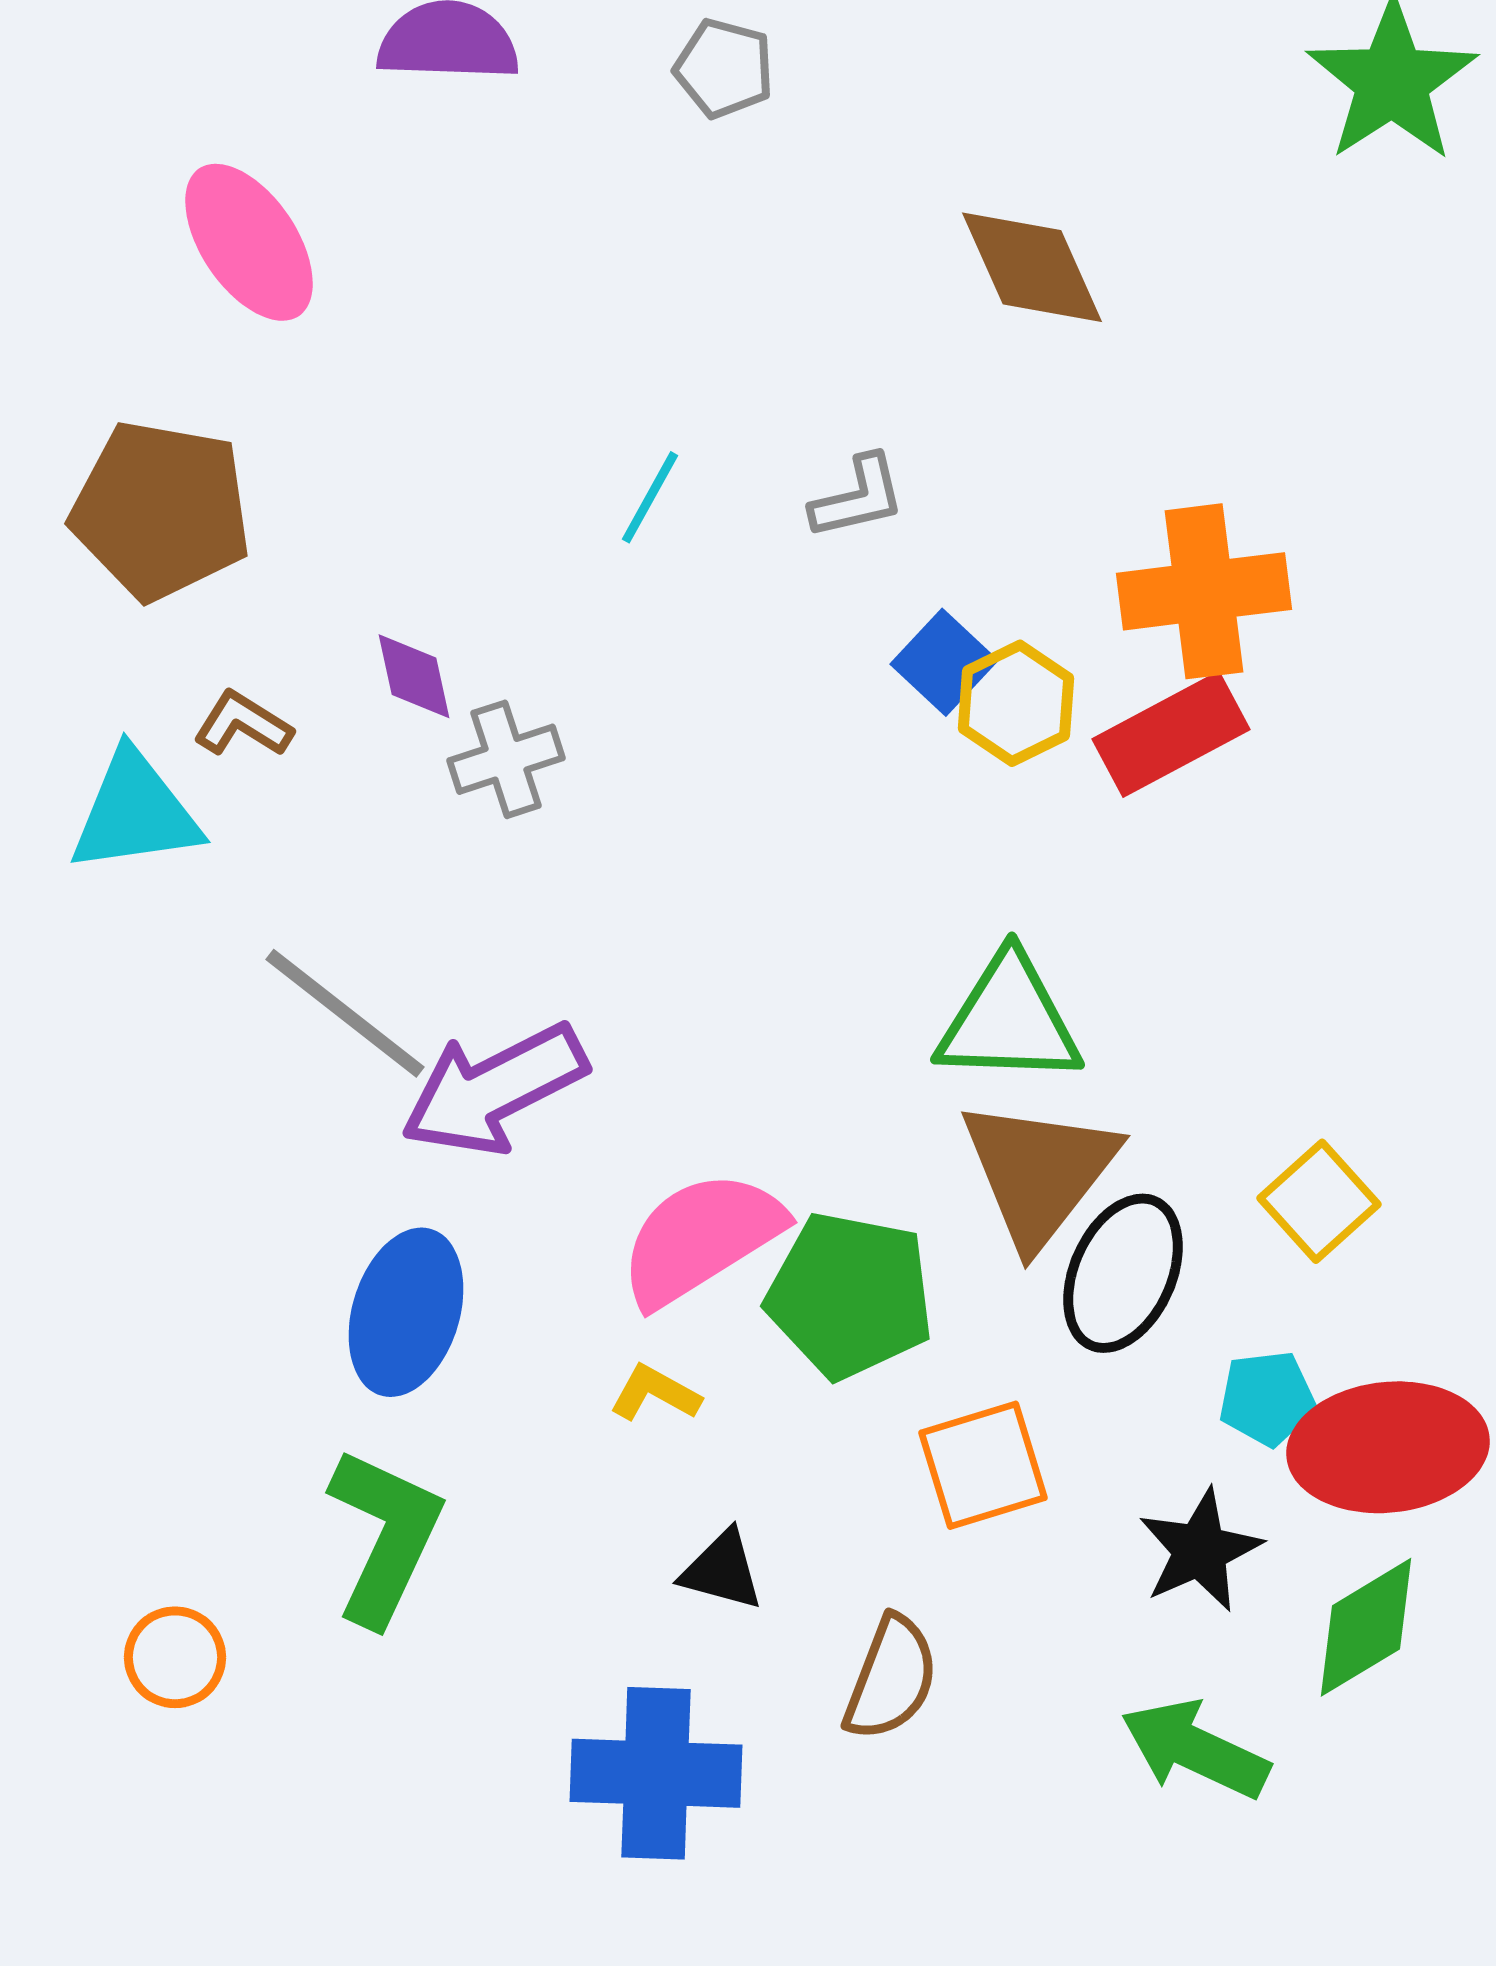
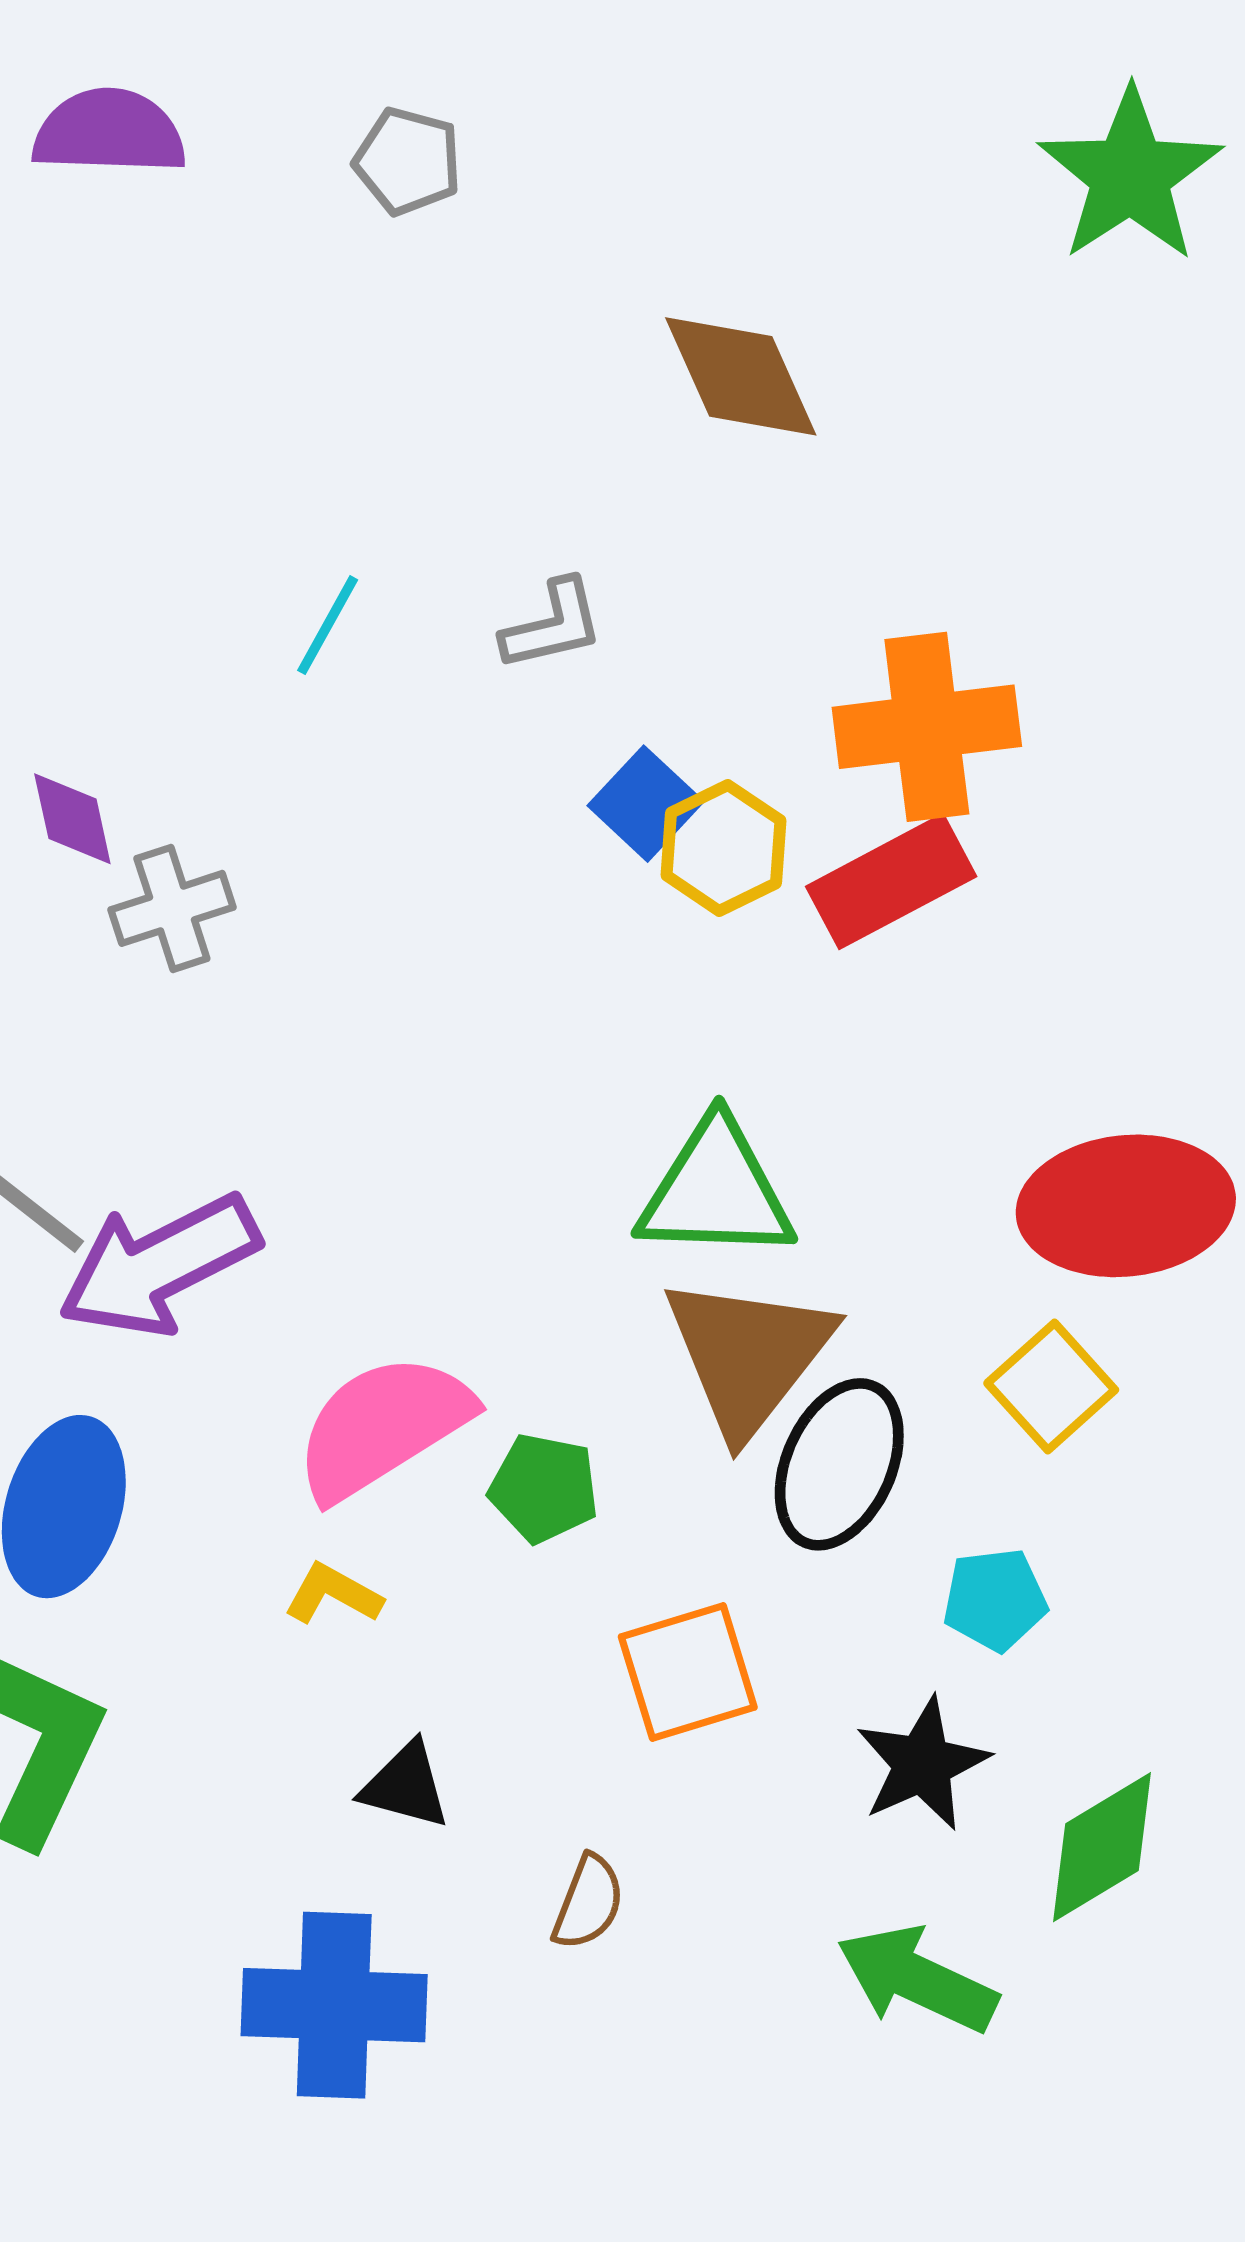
green pentagon: (850, 1295) -> (544, 1488), size x0.6
red ellipse: (1388, 1447) -> (1126, 1206), moved
brown semicircle: (891, 1678) -> (588, 1902), size x0.7

